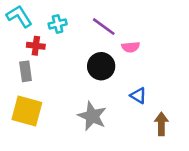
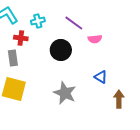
black circle: (101, 66) -> (61, 50), moved

